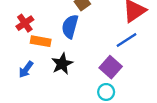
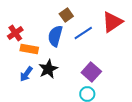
blue line: (126, 40) -> (83, 33), moved
blue arrow: (26, 69) -> (26, 74), moved

